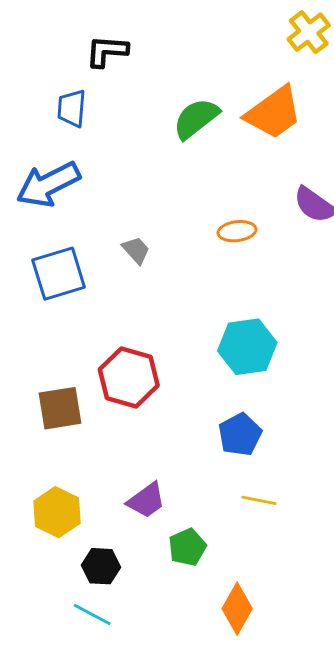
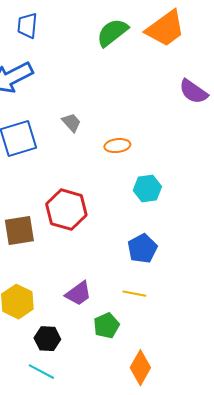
orange ellipse: (237, 231) -> (117, 146), moved
cyan hexagon: (247, 347) -> (147, 189), size x0.7
yellow line: (259, 500) -> (134, 294), moved

